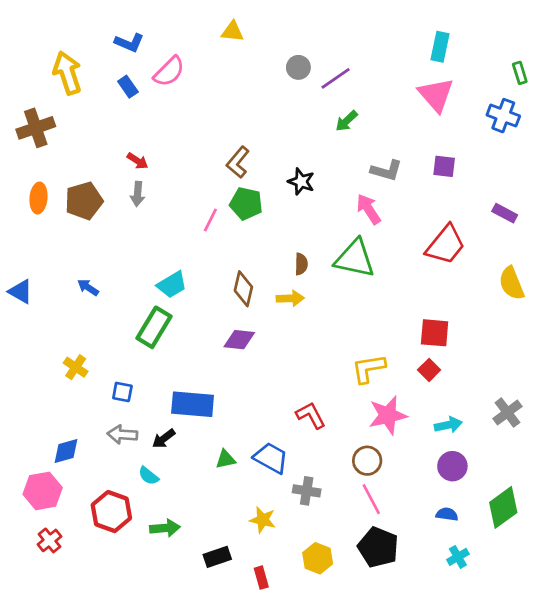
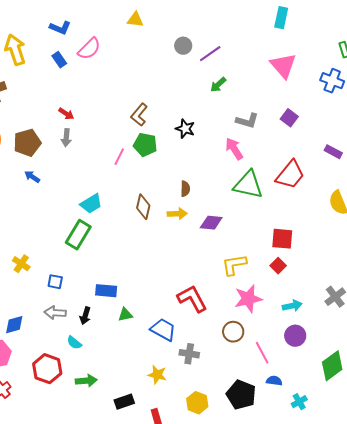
cyan rectangle: (440, 47) -> (281, 18), moved
purple square: (444, 166) -> (289, 118), turned 30
green triangle: (355, 259) -> (248, 185), moved
blue arrow: (88, 287) -> (32, 177), moved
purple diamond: (239, 340) -> (211, 223), moved
blue rectangle: (193, 404) -> (106, 291), size x0.7
red L-shape: (311, 415) -> (192, 299), size x1.4
black arrow: (164, 439) -> (85, 316), turned -36
green triangle: (226, 459) -> (125, 315), moved
pink line: (371, 499) -> (262, 353), moved
blue semicircle: (447, 514) -> (274, 381), moved

